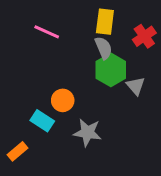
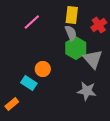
pink line: (47, 32) -> (32, 22), turned -66
gray triangle: (136, 86) -> (93, 59), size x1.5
gray star: (87, 132) -> (87, 91), moved

